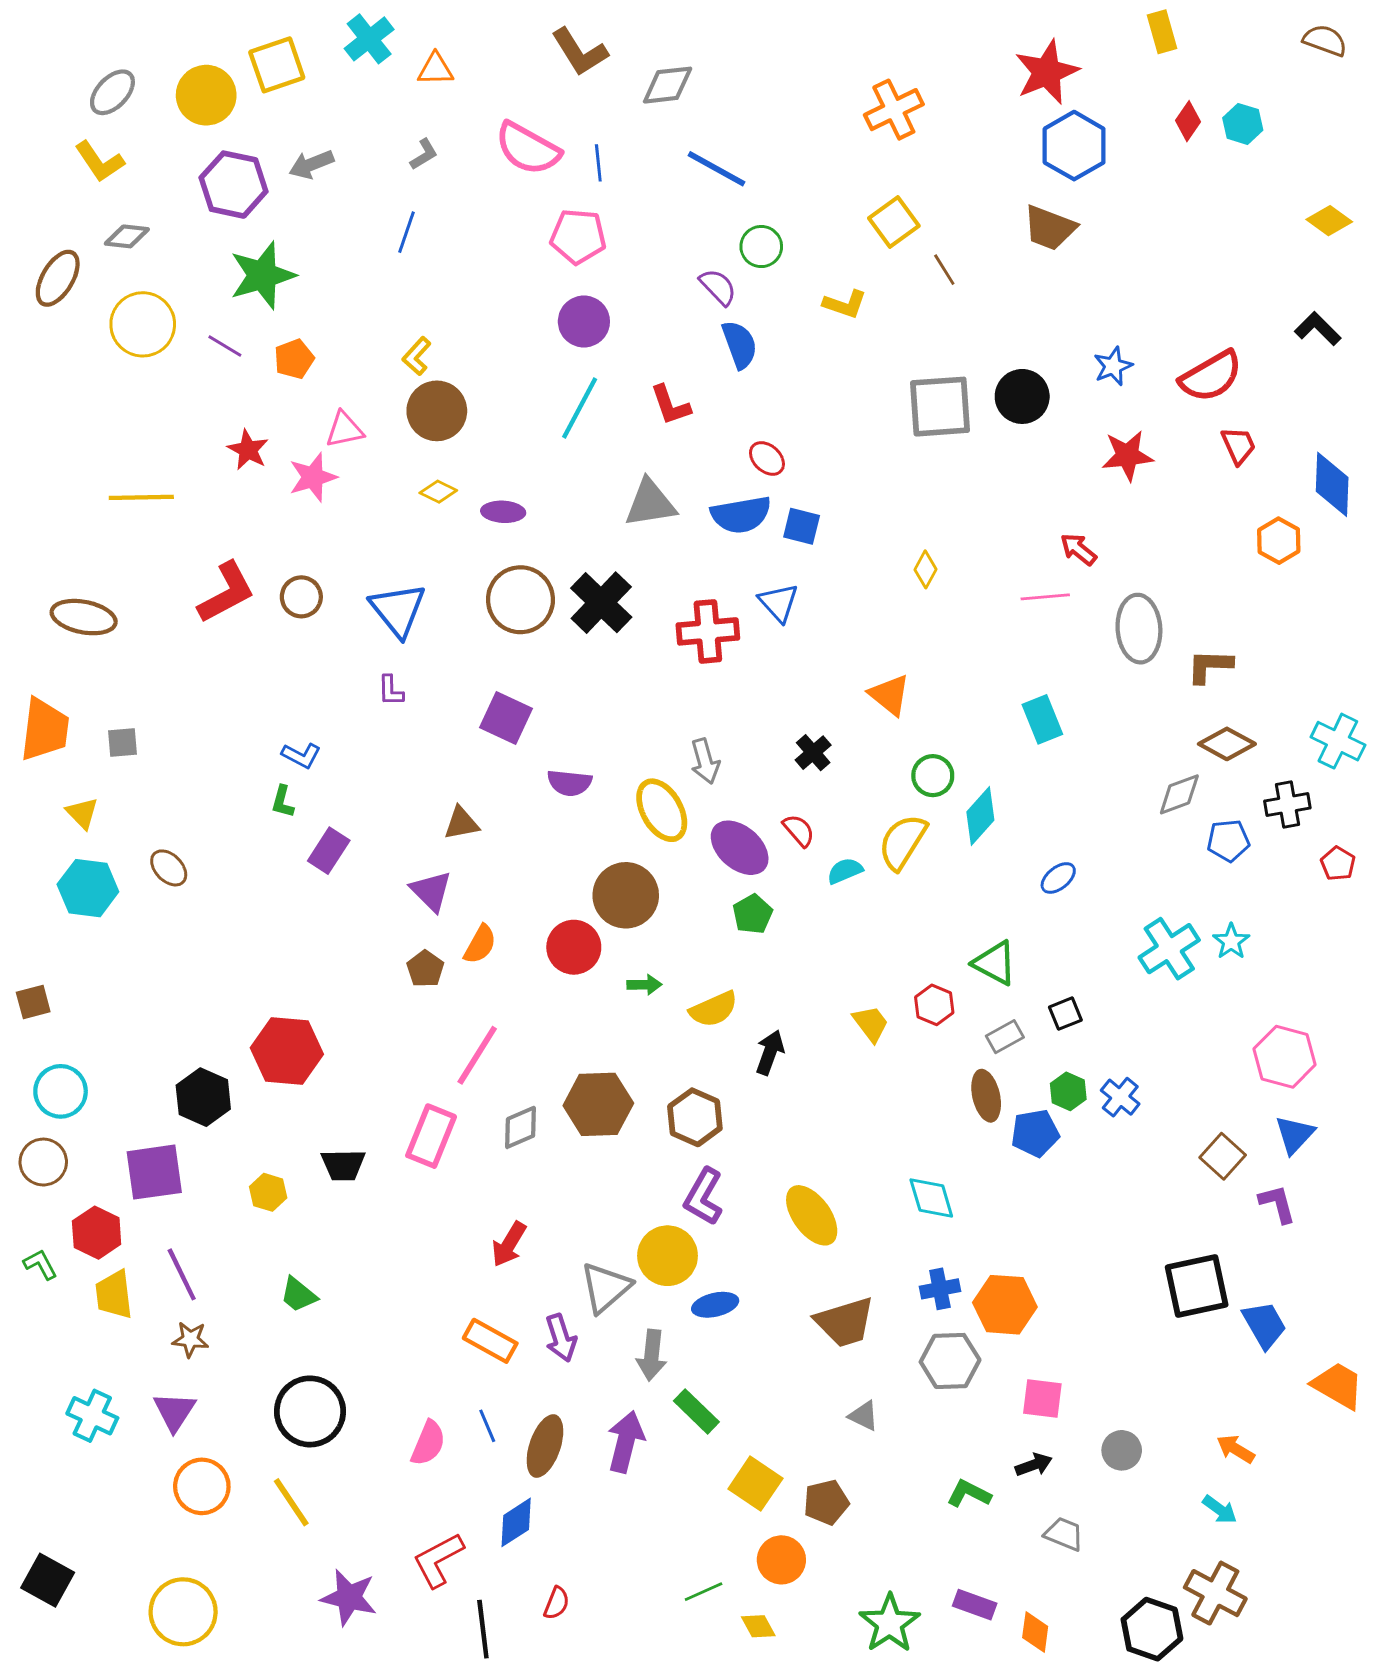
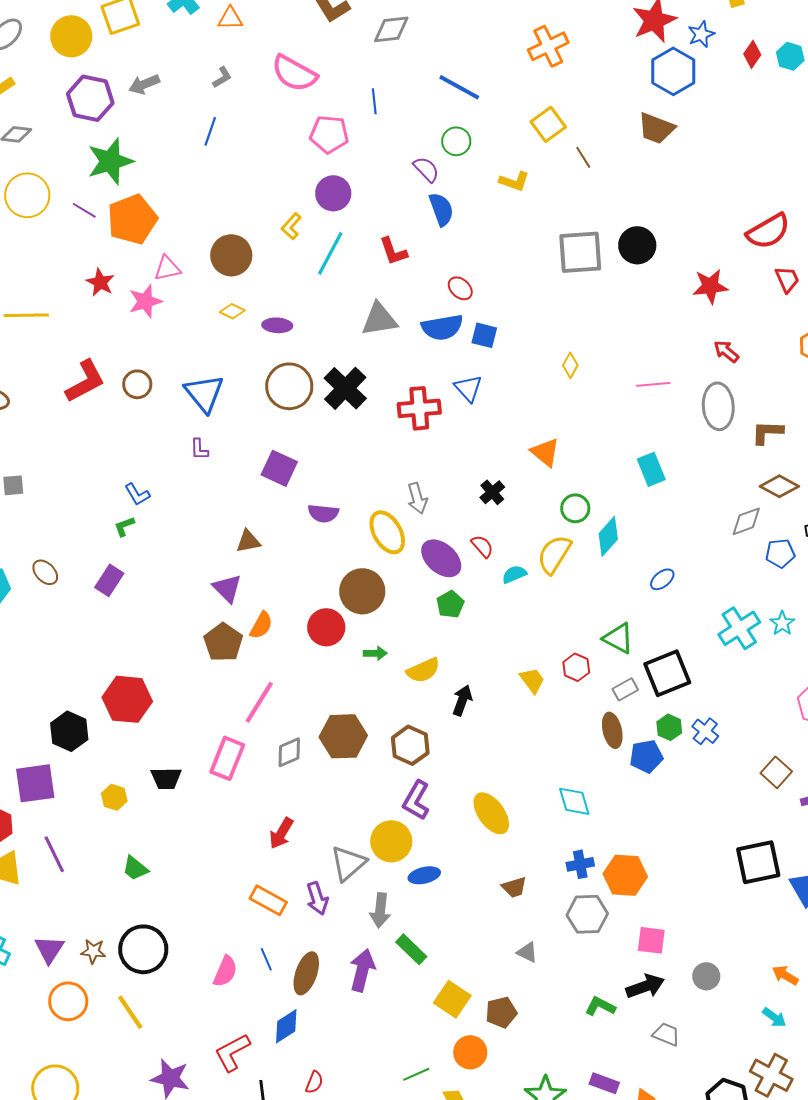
blue line: (598, 163) -> (374, 101), moved
blue line: (717, 169) -> (459, 87), moved
yellow L-shape: (417, 356) -> (291, 226), moved
orange pentagon: (294, 359) -> (132, 219), size x1.8
blue star: (1113, 366) -> (701, 34), moved
red arrow: (1078, 549) -> (726, 351), moved
blue L-shape: (301, 755) -> (137, 494), turned 32
green L-shape: (283, 802) -> (124, 526), turned 55
purple rectangle: (329, 851) -> (109, 580), moved
brown pentagon: (425, 969) -> (223, 642), size x1.5
black square: (1065, 1014) -> (667, 673), size x2.0
brown trapezoid: (845, 1322) -> (514, 887), size x0.6
brown star: (190, 1339) -> (93, 951), moved
black arrow: (1034, 1465) -> (645, 986), size x1.5

